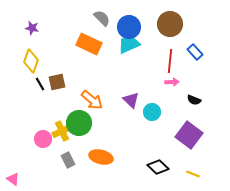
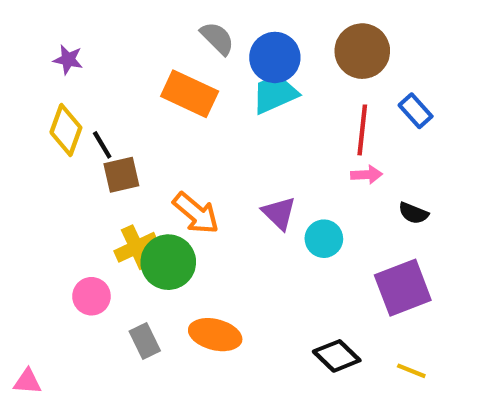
black line: (40, 84) -> (102, 145), moved
yellow cross: (62, 131) -> (136, 247), moved
purple square: (189, 135) -> (403, 288), turned 32
pink triangle: (13, 179) -> (28, 382), turned -32

